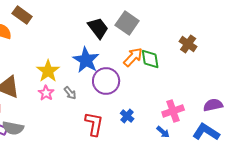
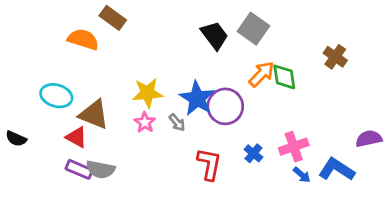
blue star: (86, 60) -> (197, 98), moved
yellow star: (48, 71) -> (148, 93), turned 30
pink cross: (173, 111) -> (294, 147), moved
blue L-shape: (206, 132) -> (337, 169), moved

